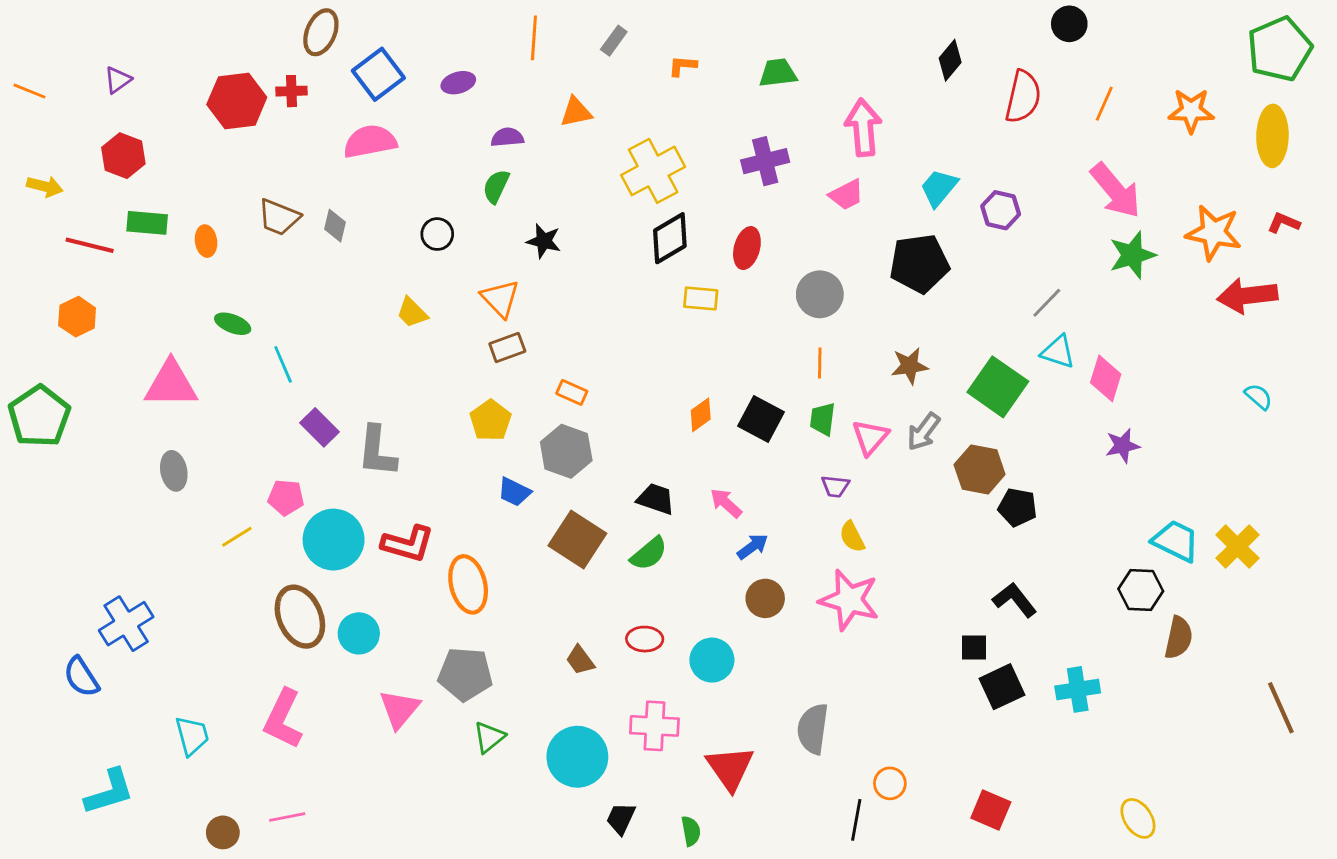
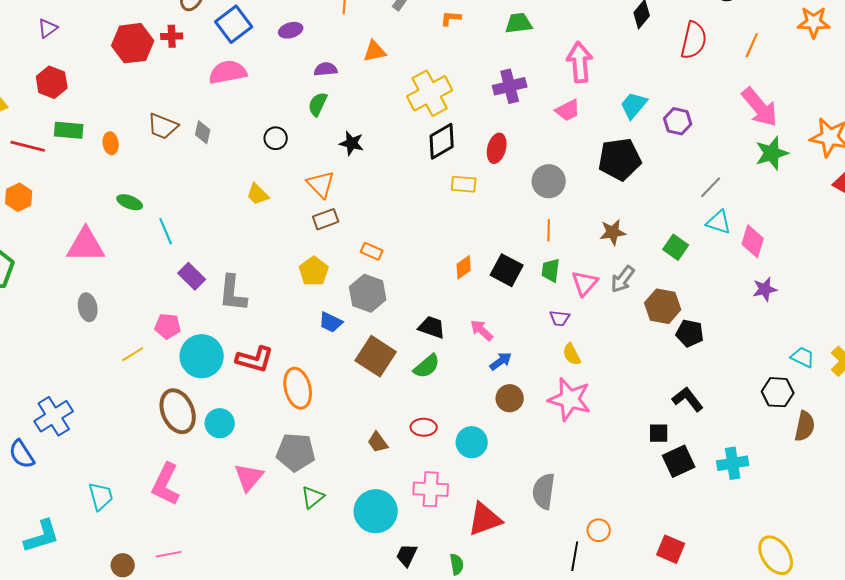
orange star: (1191, 111) -> (814, 22), moved
green square: (998, 387) -> (676, 247), size x0.6
cyan trapezoid: (1176, 541) -> (803, 357), size x0.7
red triangle: (730, 768) -> (485, 519), turned 45
yellow ellipse: (1138, 818) -> (776, 555), size x1.4

